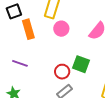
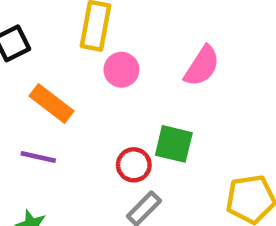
orange rectangle: (28, 29) -> (52, 104), moved, turned -30

